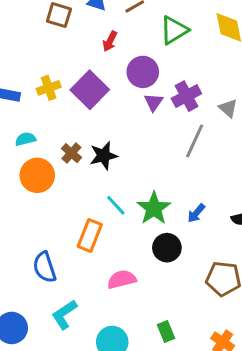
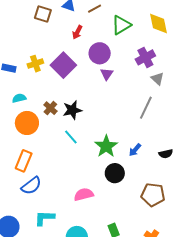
purple cross: (186, 96) -> (145, 57), moved
gray line: (195, 141) -> (146, 108), moved
cyan line: (116, 205) -> (71, 137), moved
orange rectangle: (90, 236) -> (24, 161), moved
blue semicircle: (45, 267) -> (31, 186), turned -110
cyan L-shape: (64, 315) -> (44, 218), turned 35

